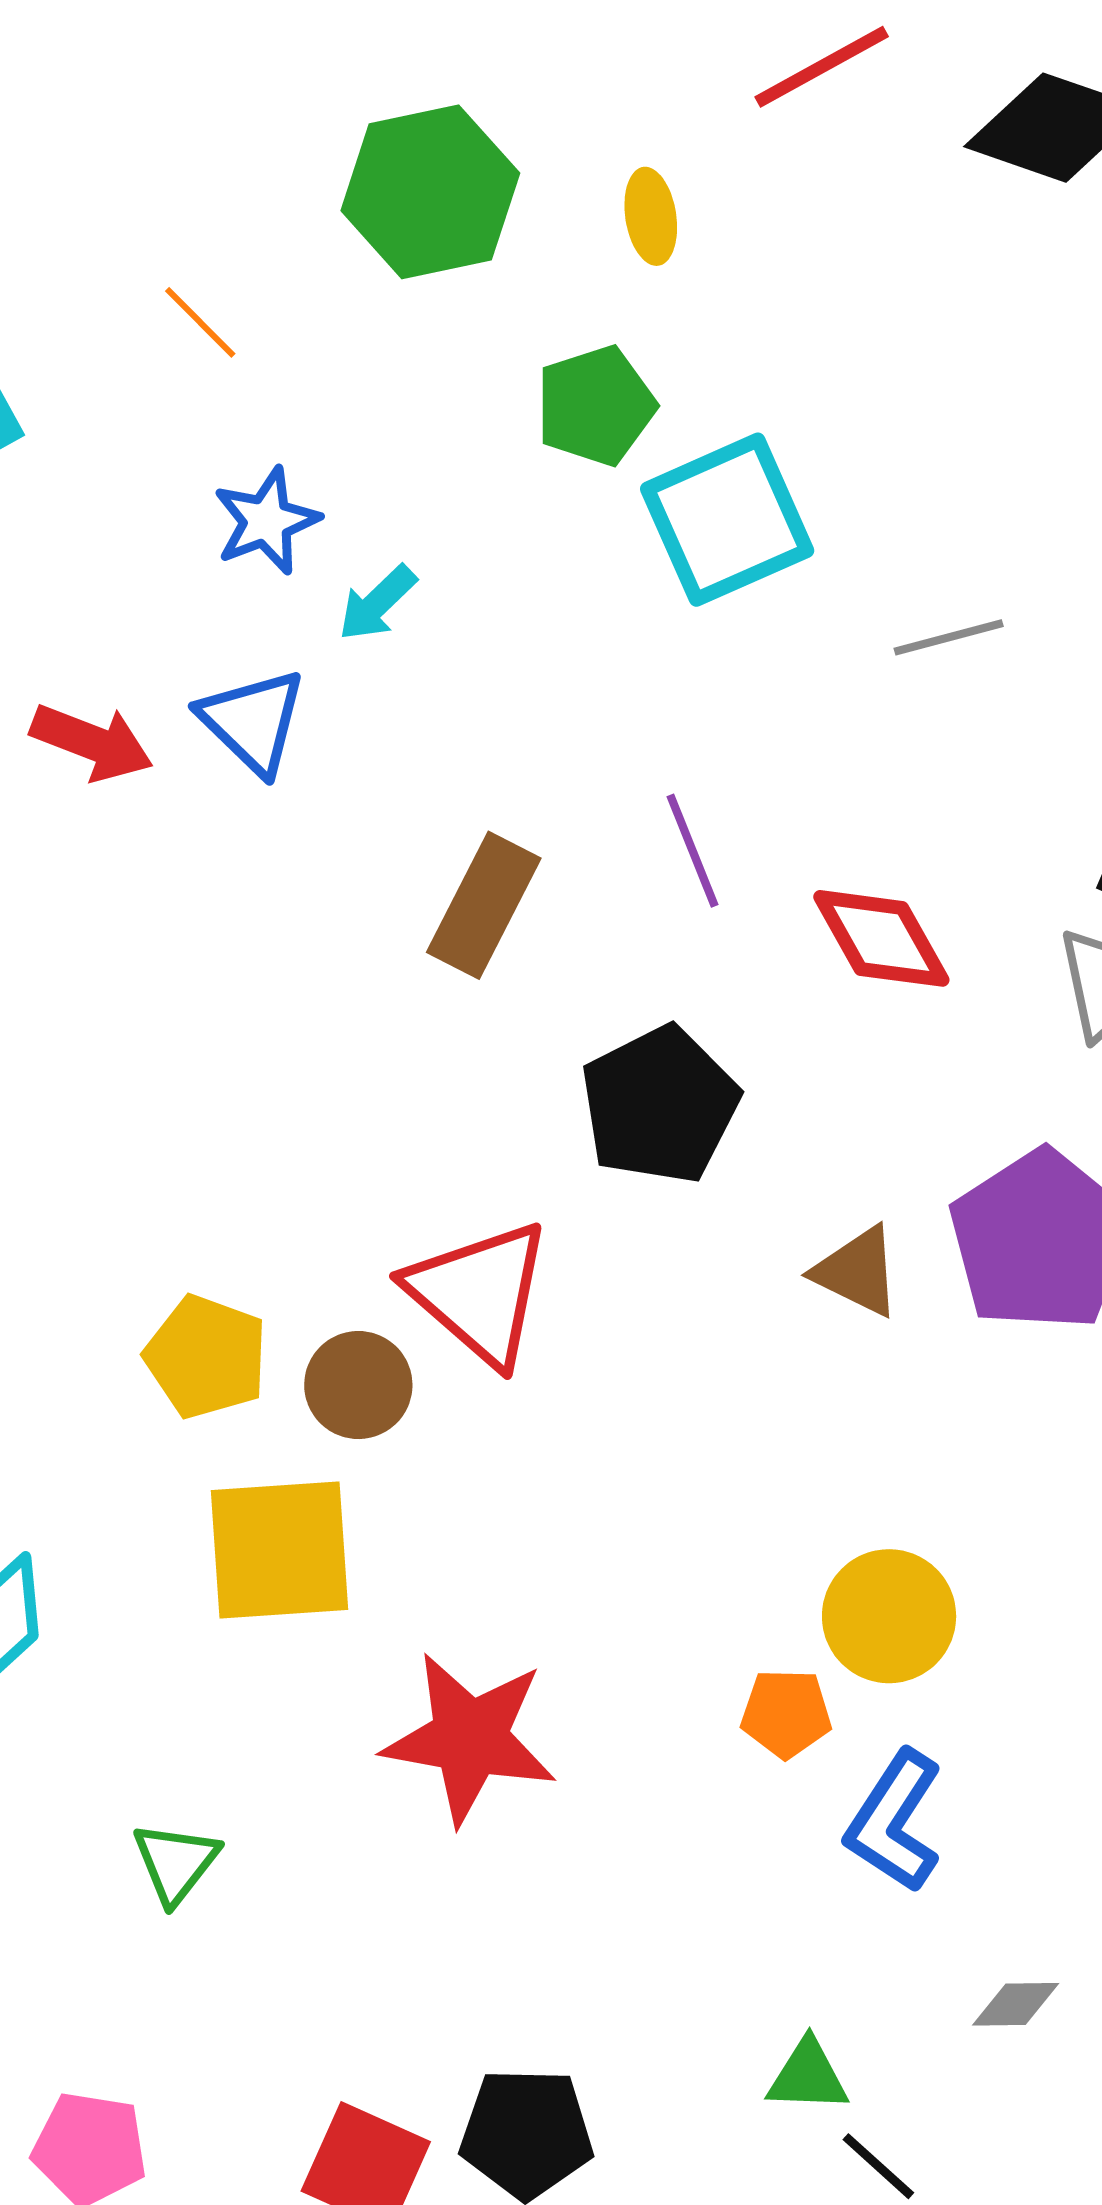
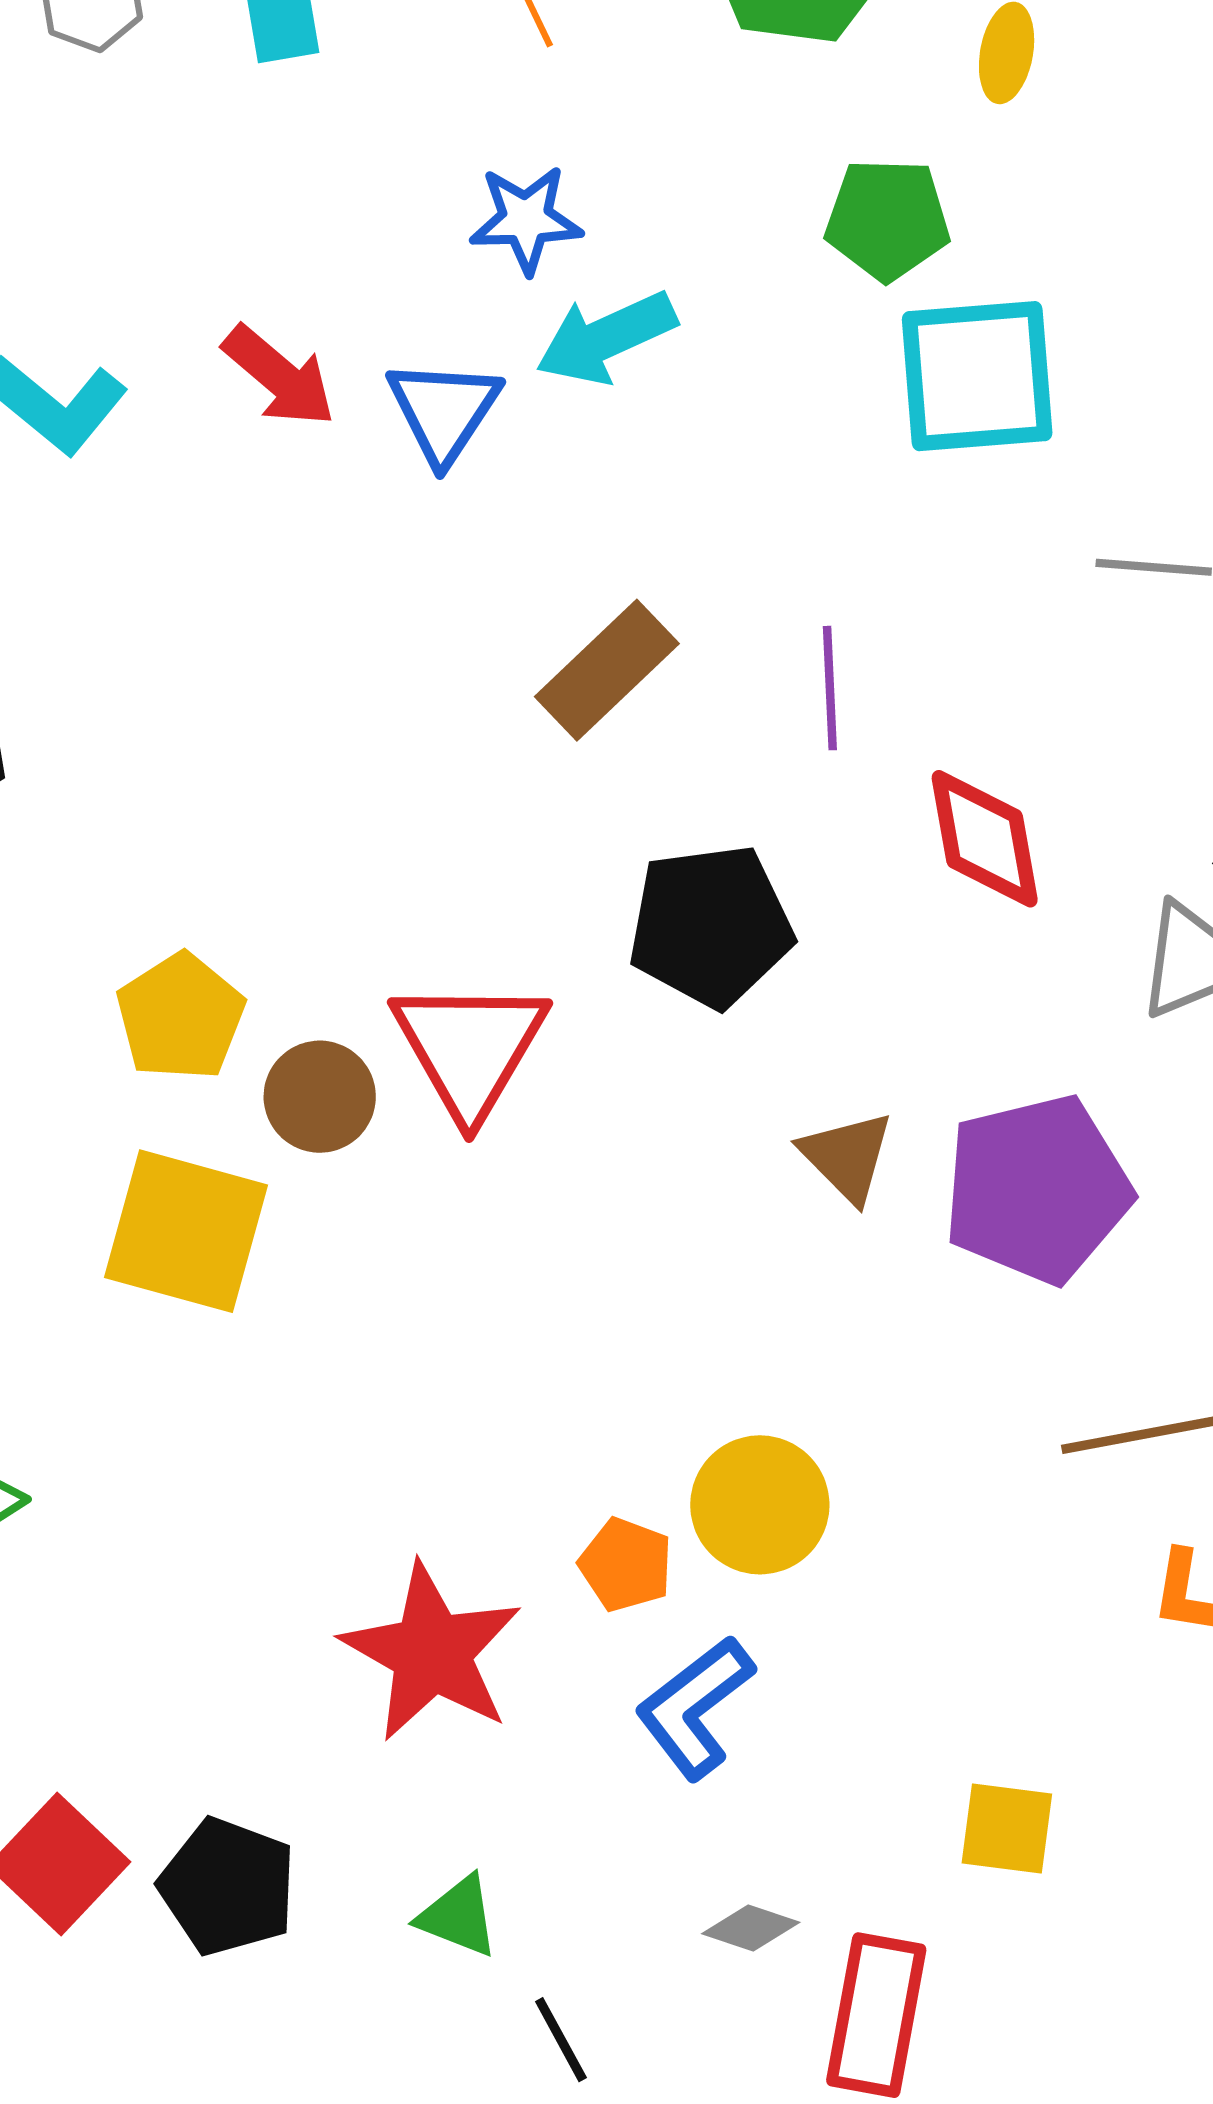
cyan arrow: (377, 603) -> (606, 338), size x1.5
red star: (470, 1738) -> (432, 1652), moved
green triangle: (808, 2076) -> (458, 1916), moved

